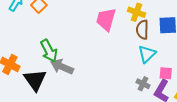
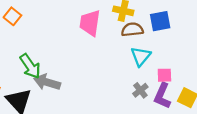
brown semicircle: (142, 30) -> (132, 30), turned 90
gray cross: (143, 84) -> (140, 90), turned 32

